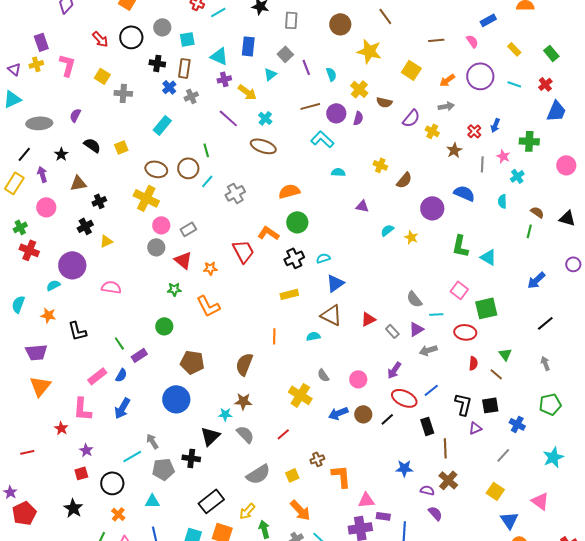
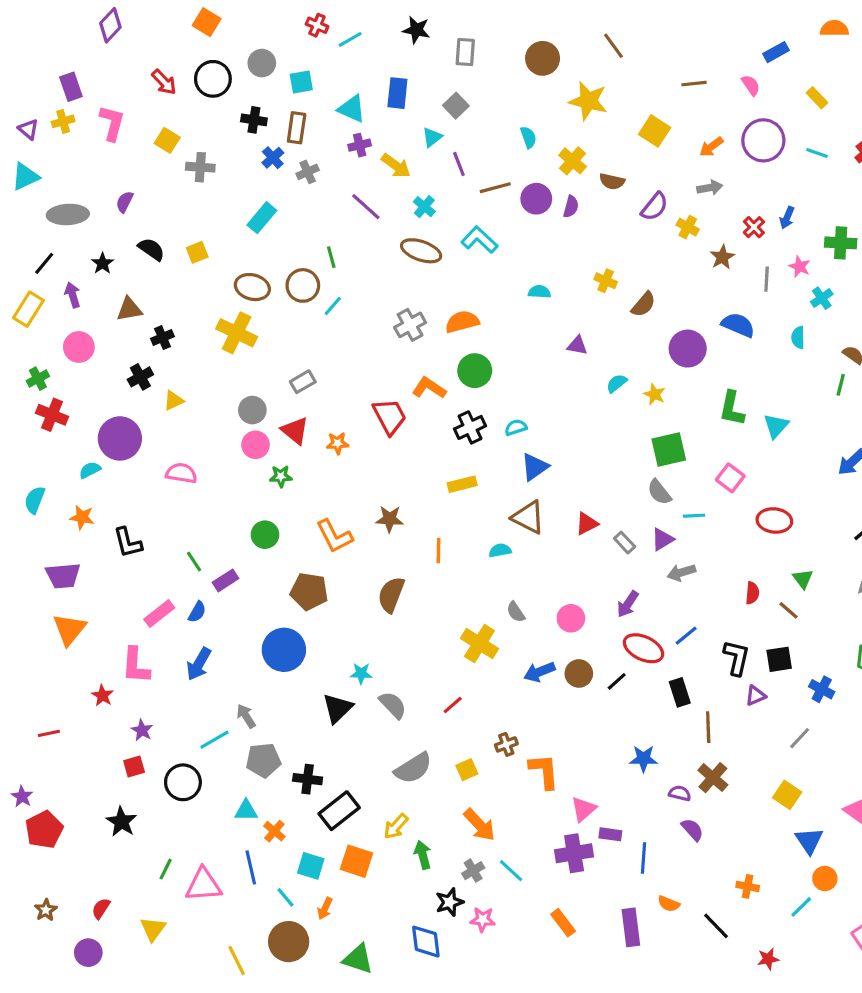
purple line: (306, 67) -> (459, 164), moved
cyan L-shape: (322, 139) -> (479, 240), moved
gray cross: (235, 193) -> (410, 325), moved
pink circle: (161, 225) -> (256, 445), moved
cyan triangle: (488, 257) -> (776, 426), turned 42
orange L-shape: (208, 306) -> (334, 536), moved
green square: (486, 308) -> (669, 449), moved
red ellipse: (465, 332) -> (774, 520), moved
brown star: (243, 401) -> (390, 519), moved
black cross: (191, 458) -> (308, 779), moved
pink triangle: (366, 500) -> (584, 809), turned -36
orange cross: (118, 514) -> (274, 831), moved

